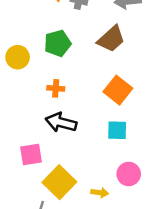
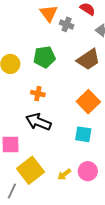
yellow arrow: (100, 193) -> (64, 174), moved, turned 128

